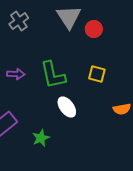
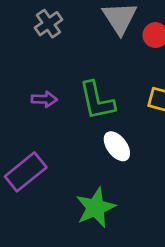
green star: (41, 138) -> (96, 208), moved, size x1.6

